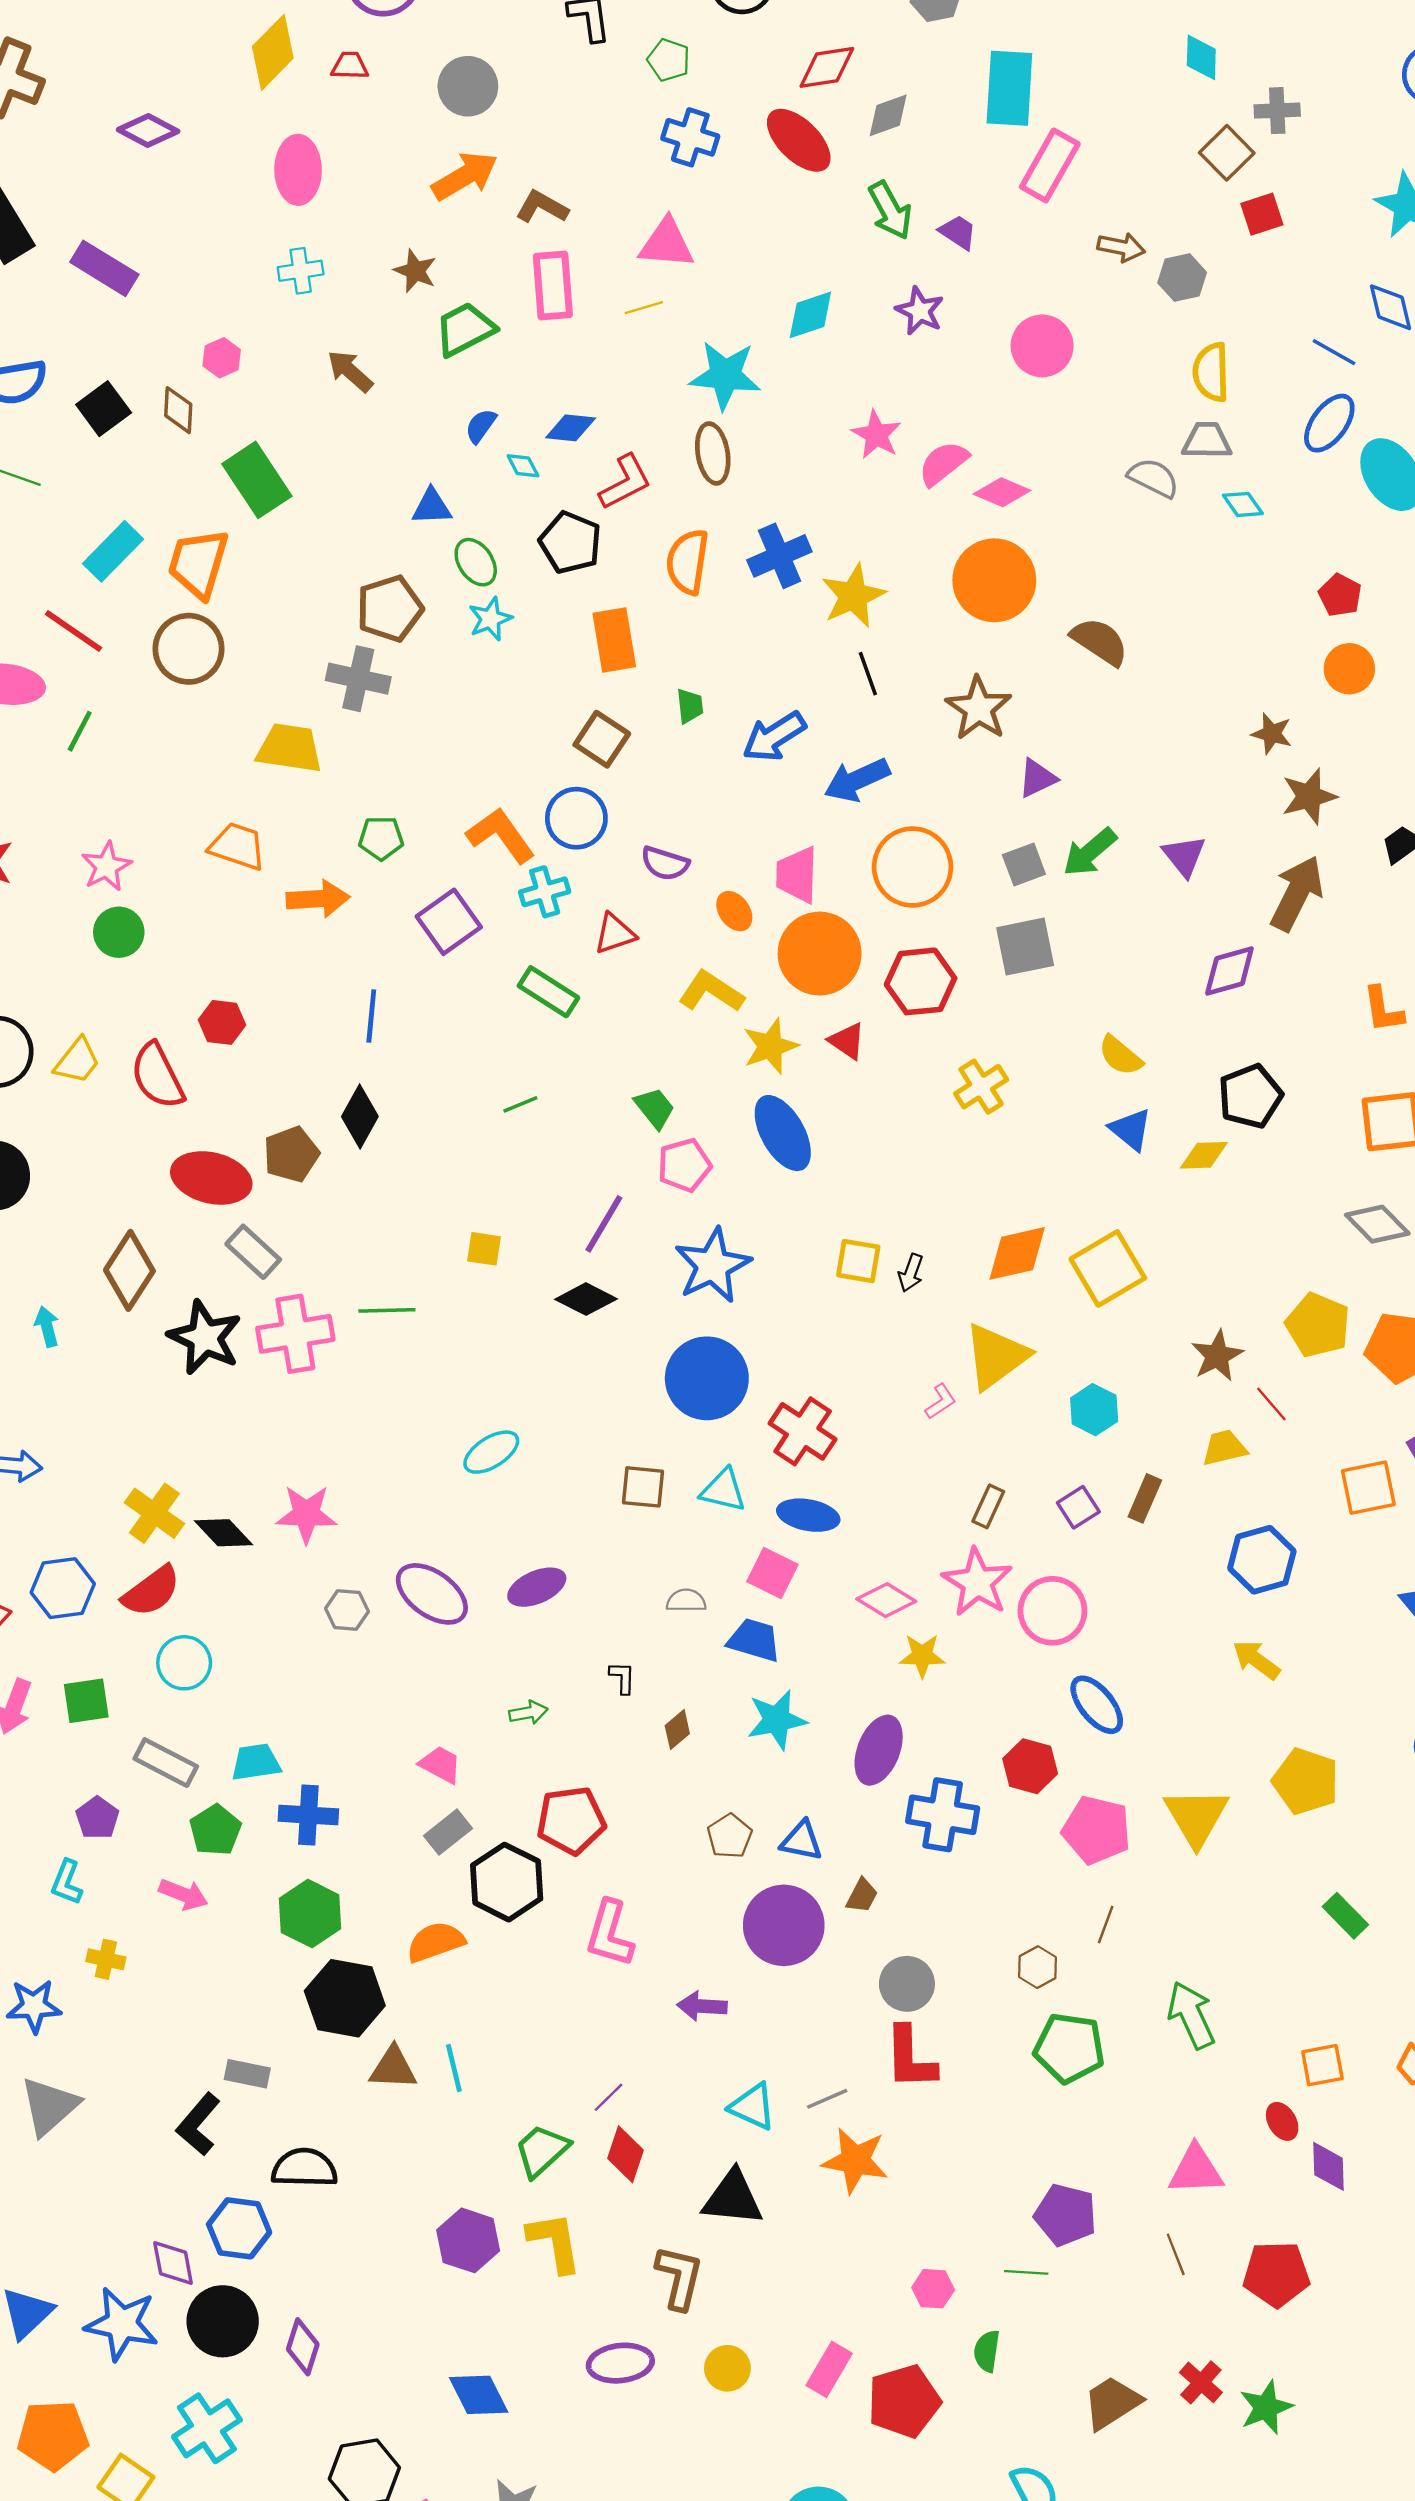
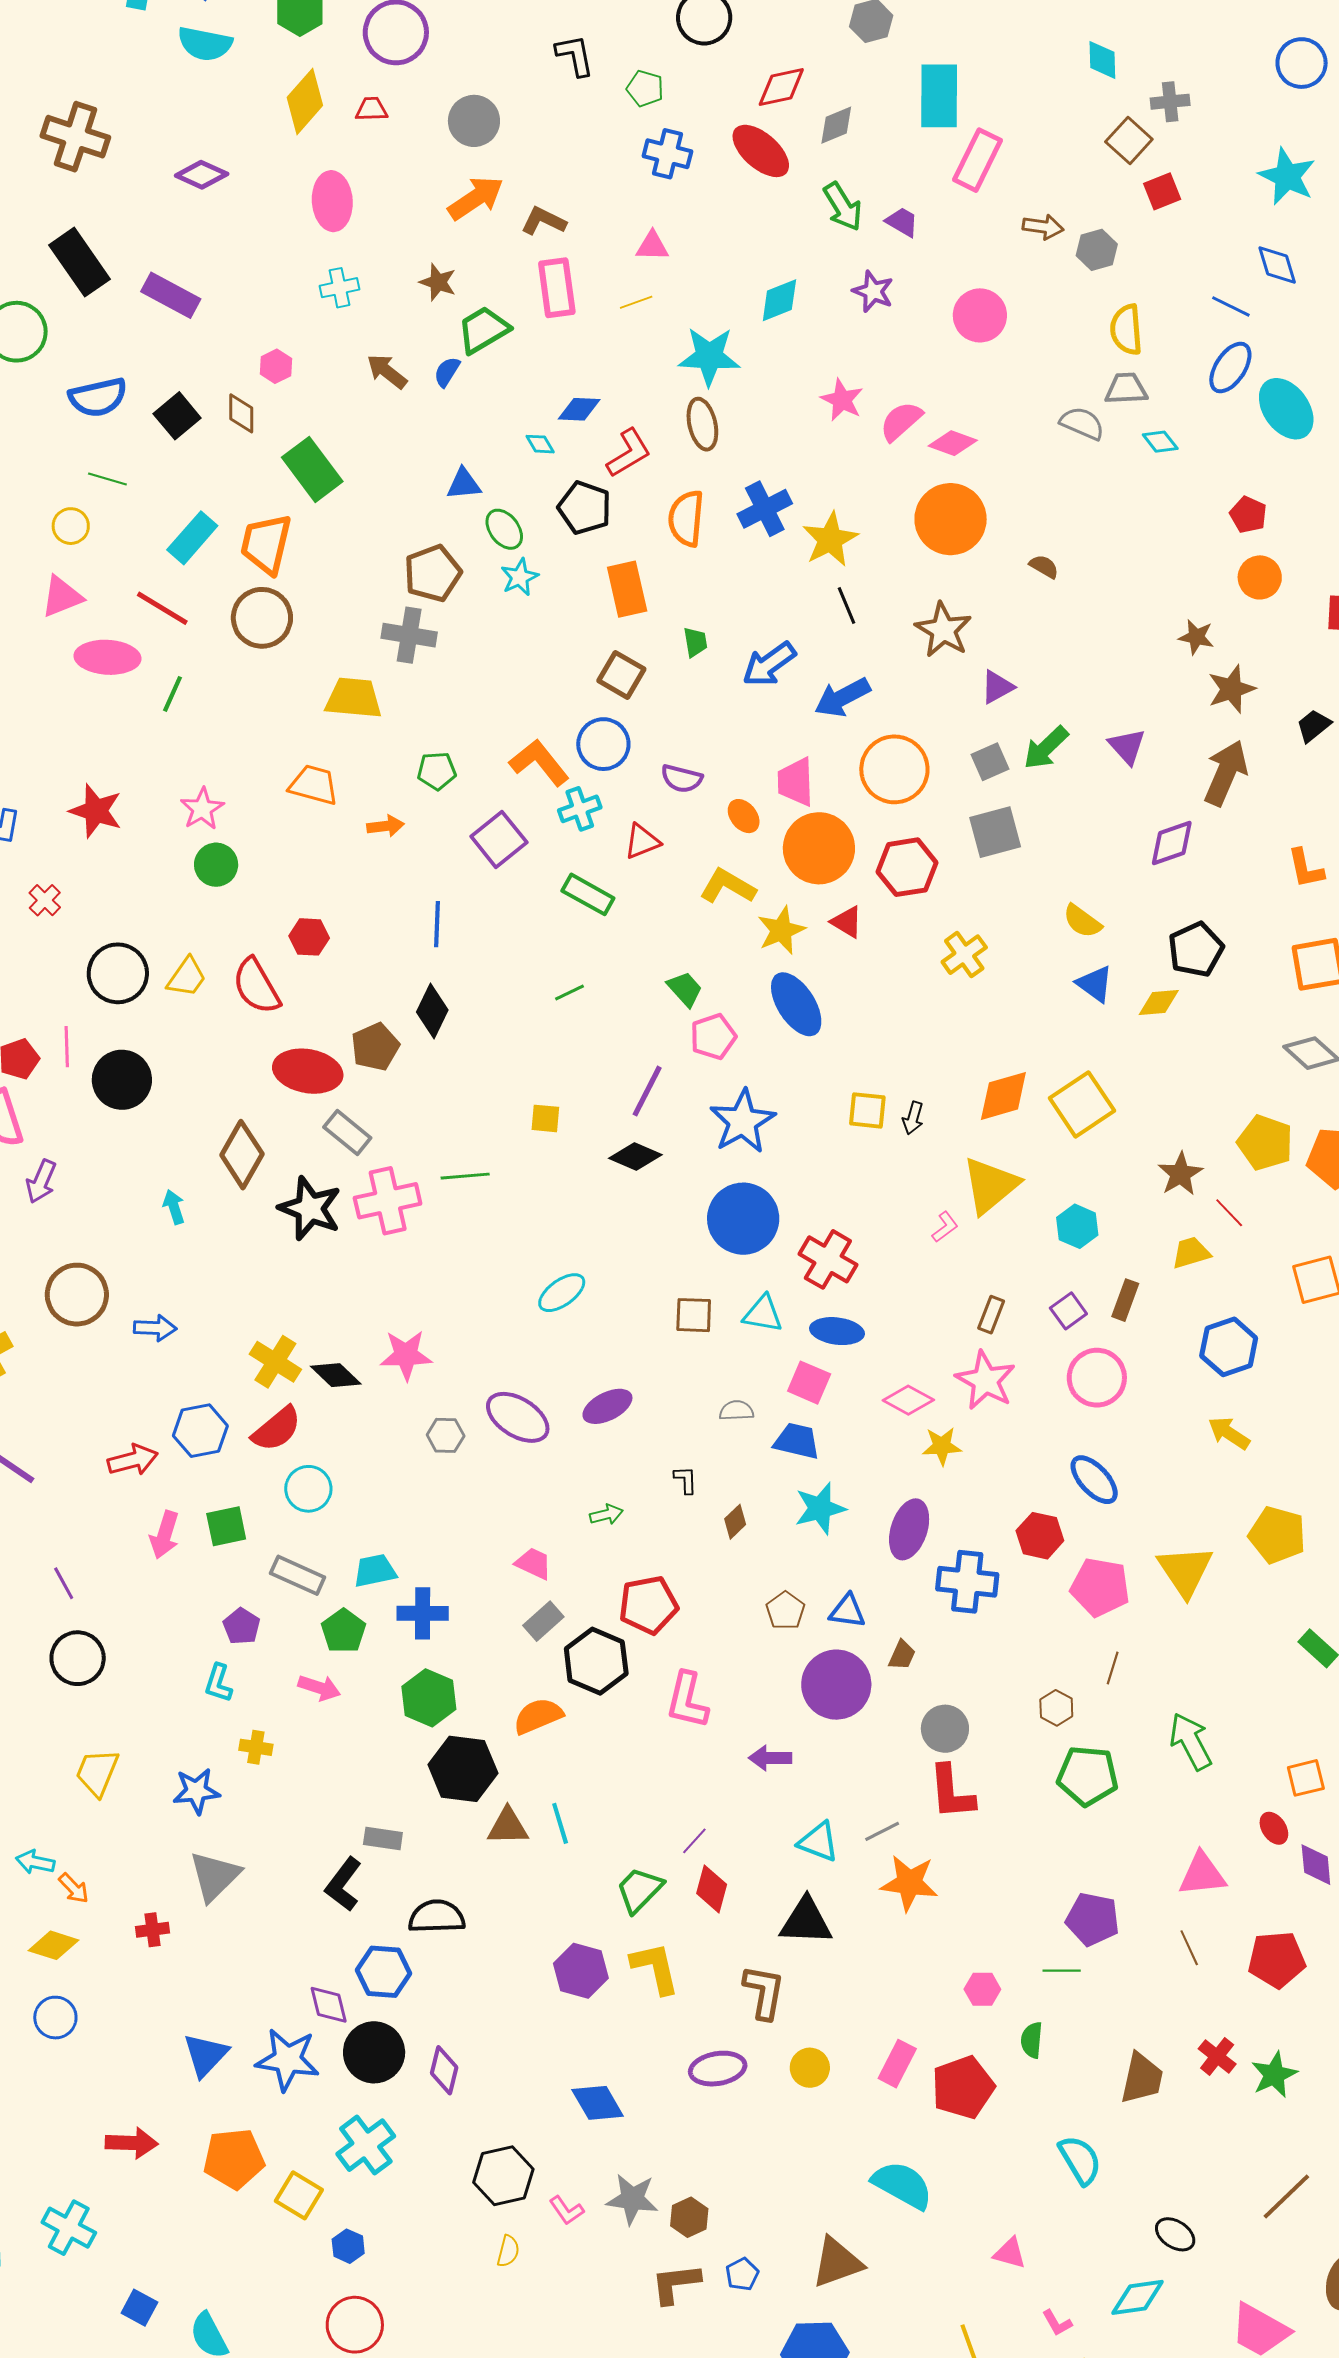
pink triangle: (666, 243) -> (652, 246), size x0.7
blue semicircle: (481, 426) -> (447, 372), moved
brown semicircle: (1100, 641) -> (1044, 566), size x0.6
orange arrow: (318, 899) -> (385, 826), size x0.7
pink circle: (1052, 1611) -> (1097, 1378), moved
brown trapezoid: (1112, 2403) -> (1142, 2078), turned 138

